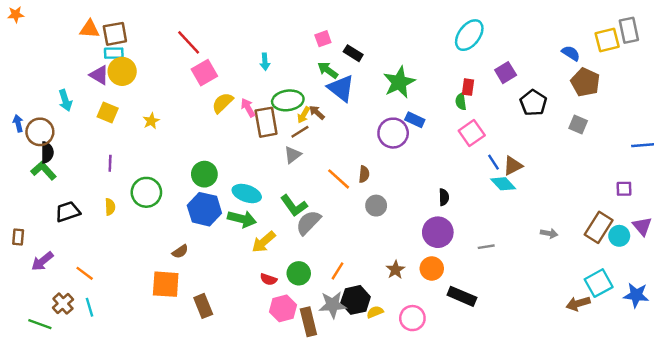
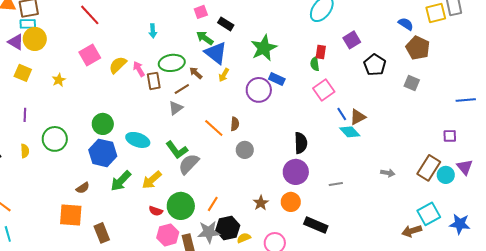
pink square: (204, 73) -> (90, 55), moved
yellow arrow: (304, 115) -> (224, 75), moved
brown rectangle: (266, 122) -> (154, 81), size x0.7
black semicircle: (444, 197) -> (301, 143), size x1.5
green arrow: (242, 219) -> (121, 181), moved, turned 120
green circle: (299, 273) -> (181, 206), size x1.4

